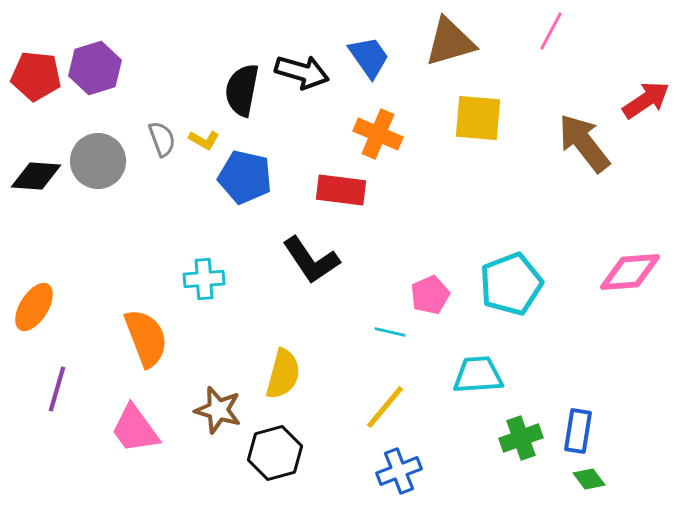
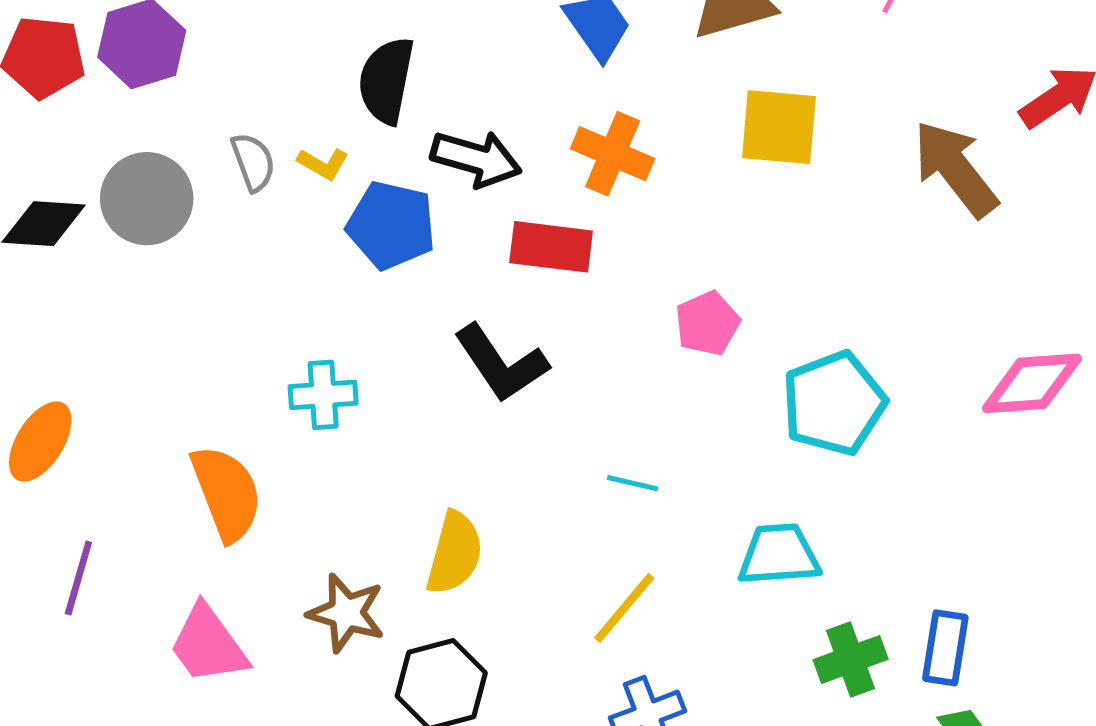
black arrow: (302, 72) -> (476, 159), moved
pink pentagon: (430, 295) -> (707, 323), moved

